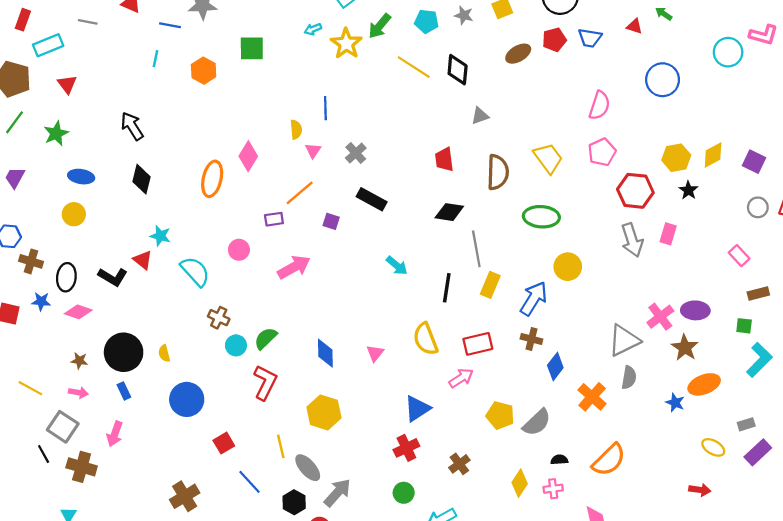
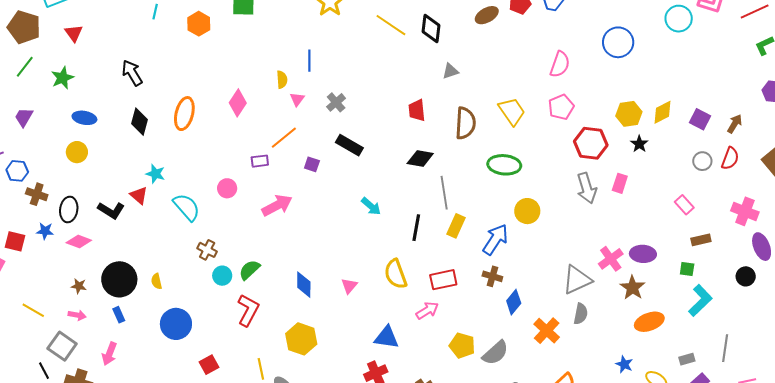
orange ellipse: (212, 179) -> (184, 114), moved
blue star: (675, 403) -> (624, 364), moved
blue triangle: (417, 409) -> (387, 337), turned 40

